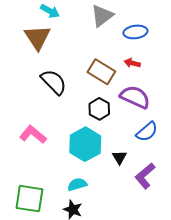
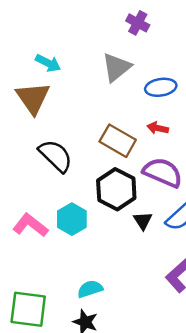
black hexagon: (99, 109) -> (116, 189), size x1.4
cyan hexagon: (85, 144) -> (72, 219), moved, size x0.7
black triangle: (120, 157) -> (143, 221), moved

